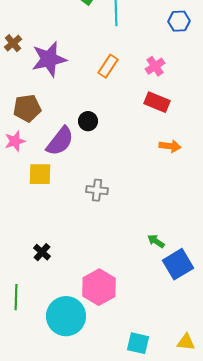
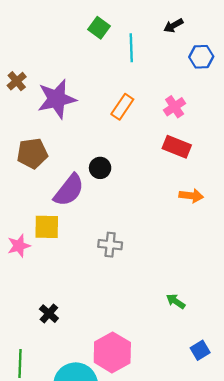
pink star: (15, 141) -> (19, 246), moved
blue square: (178, 264) -> (200, 350), moved, size x0.6

